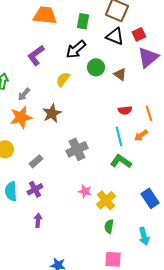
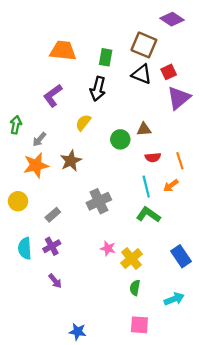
black arrow: (76, 49) -> (98, 89), turned -35
green circle: (96, 67) -> (120, 139), moved
brown triangle: (120, 74) -> (144, 129), moved, turned -40
purple arrow: (38, 220) -> (55, 281), turned 136
cyan arrow: (144, 236) -> (174, 299), turned -96

